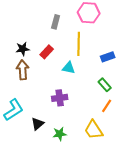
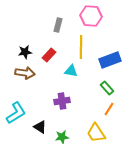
blue rectangle: (108, 57) -> (110, 60), size x1.5
brown arrow: (23, 70) -> (25, 73), turned 102
black triangle: (38, 124) -> (40, 127), turned -48

